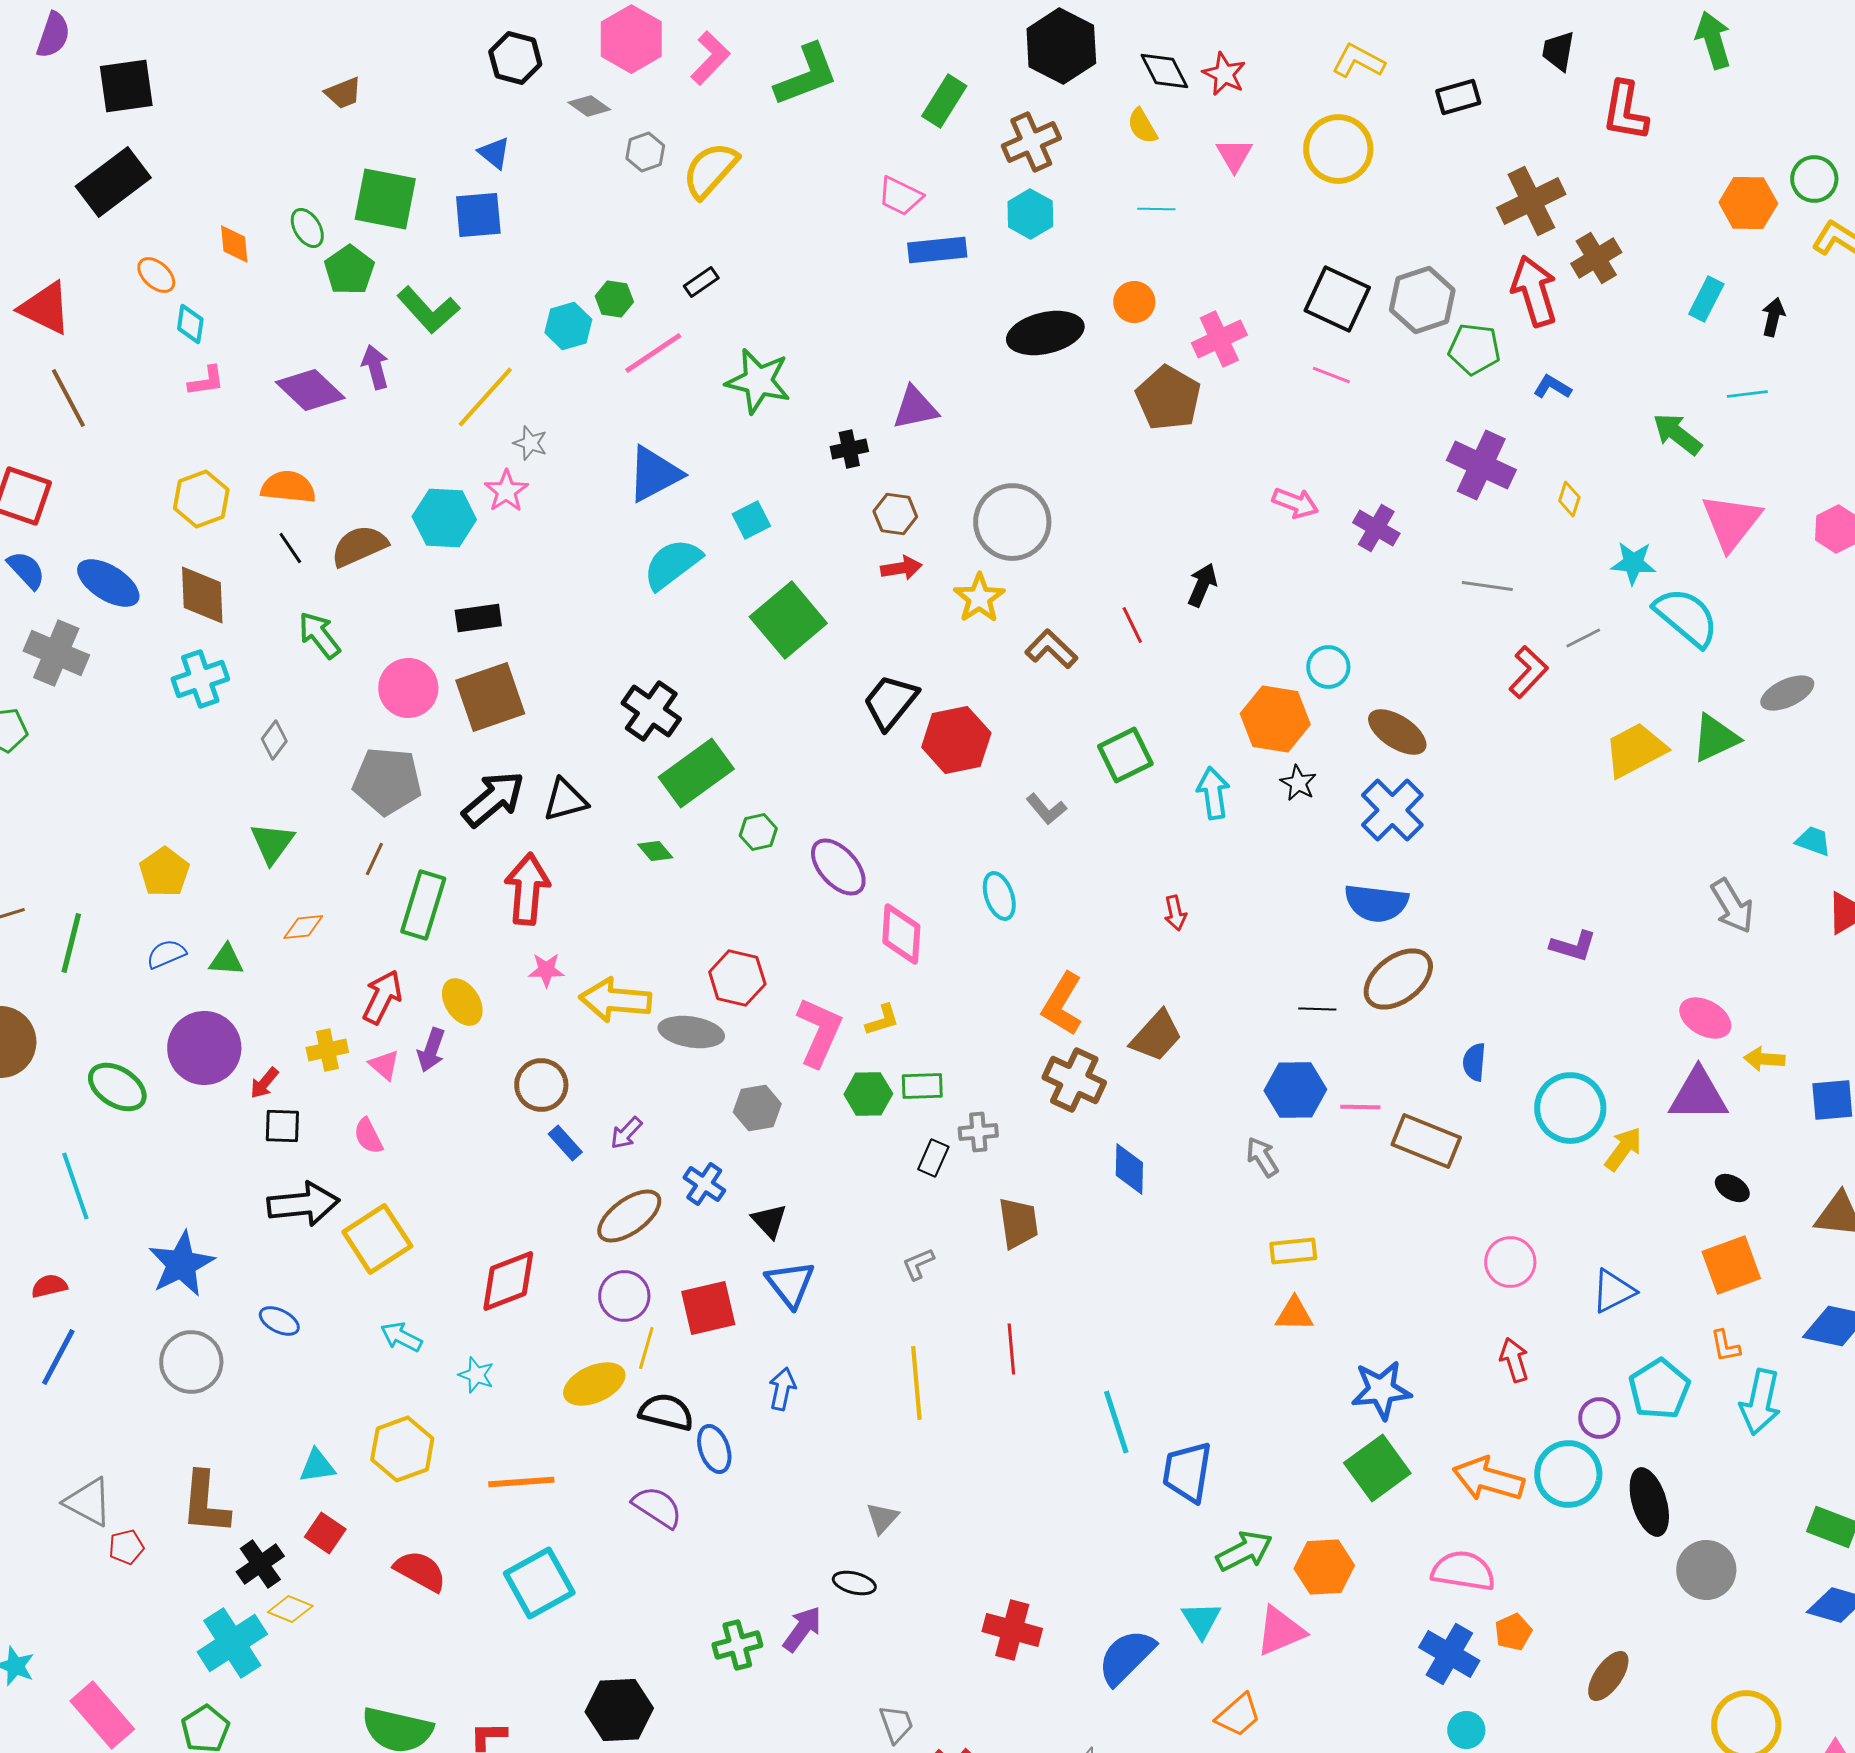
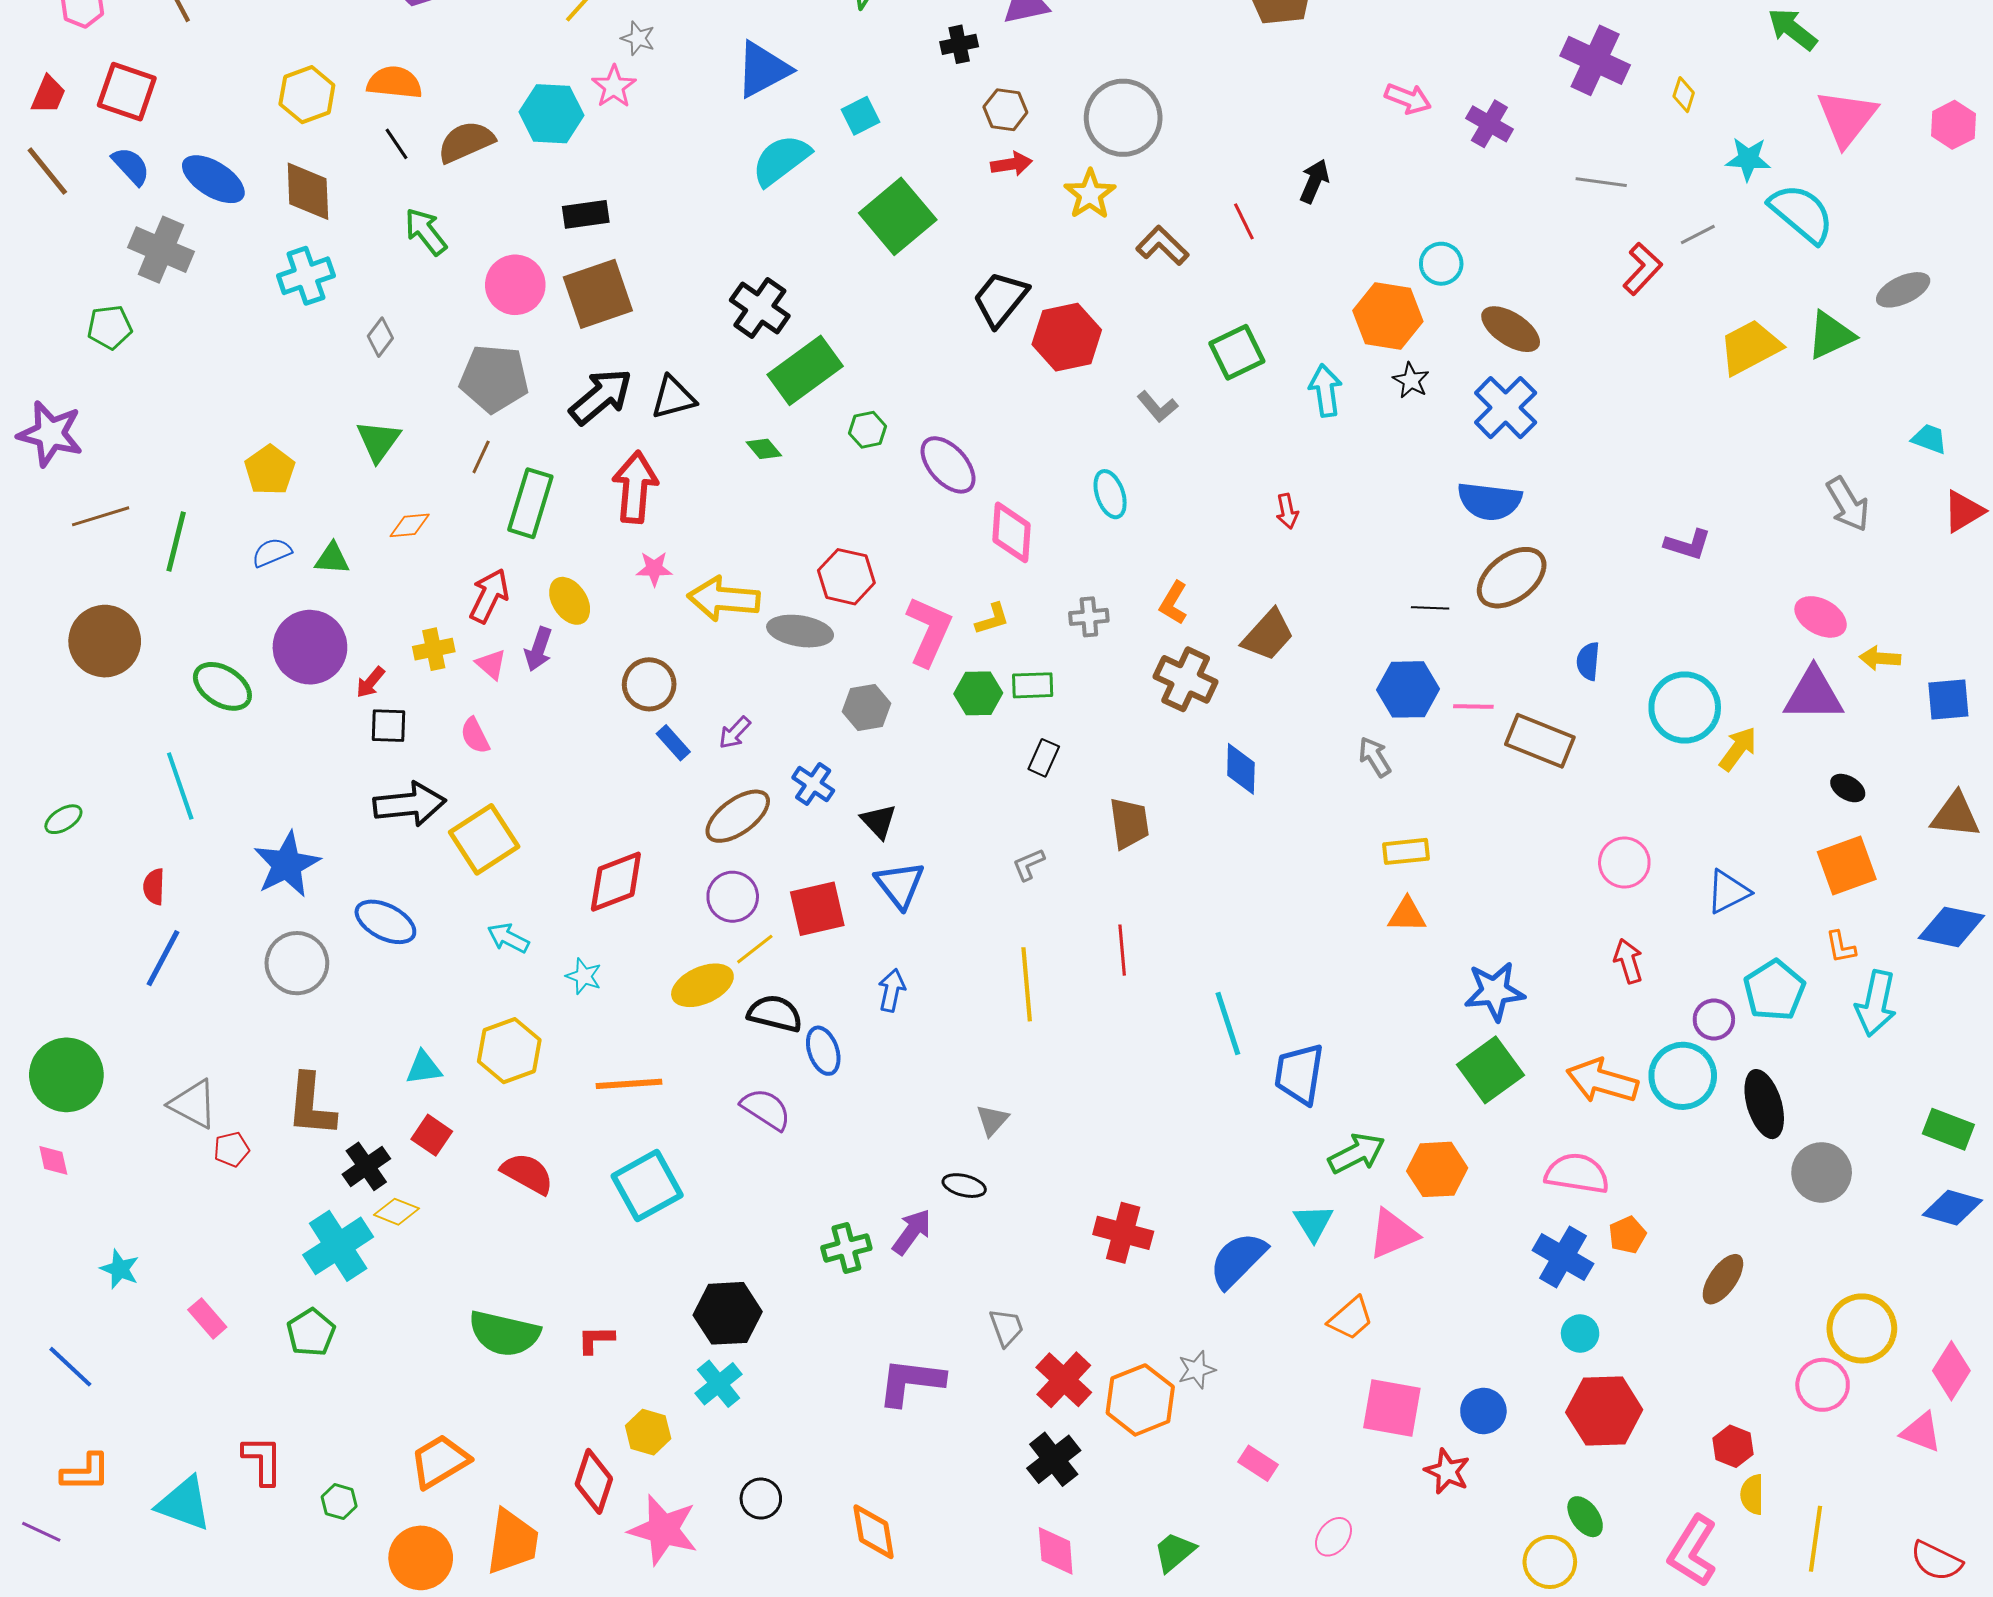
orange L-shape: (1062, 1004) -> (1173, 603), size x0.7
gray cross: (978, 1132) -> (1089, 617), moved
red semicircle: (49, 1286) -> (154, 887), turned -75
blue ellipse: (279, 1321) -> (385, 922), size x1.5
yellow line: (646, 1348) -> (755, 949), turned 36
pink rectangle: (102, 1715) -> (207, 1318), size x0.6

